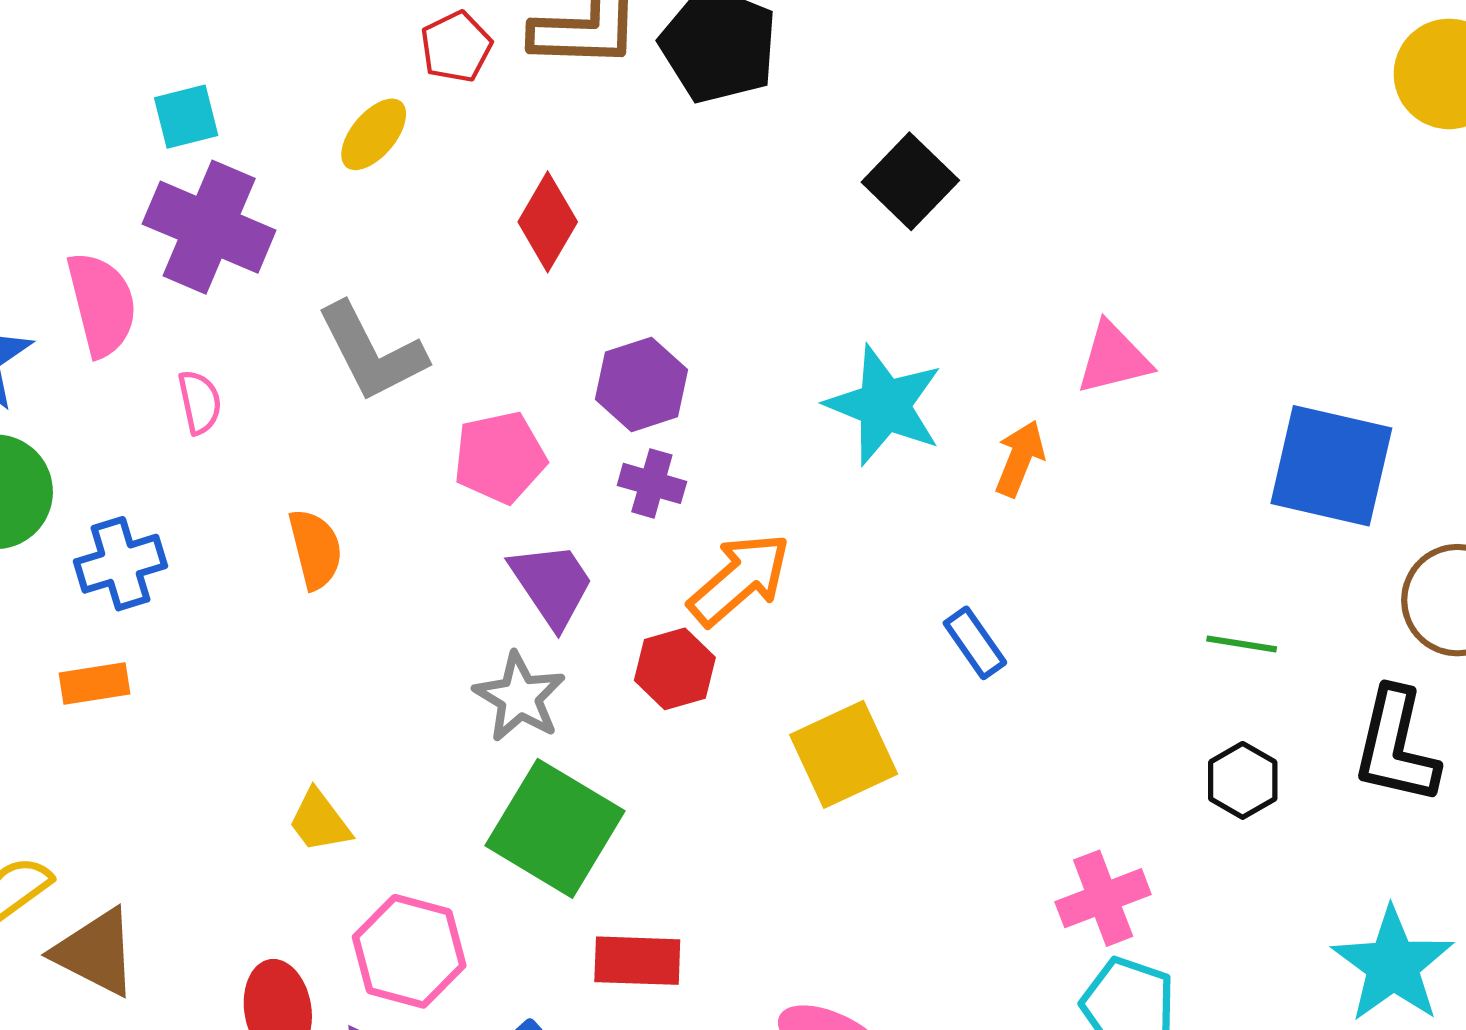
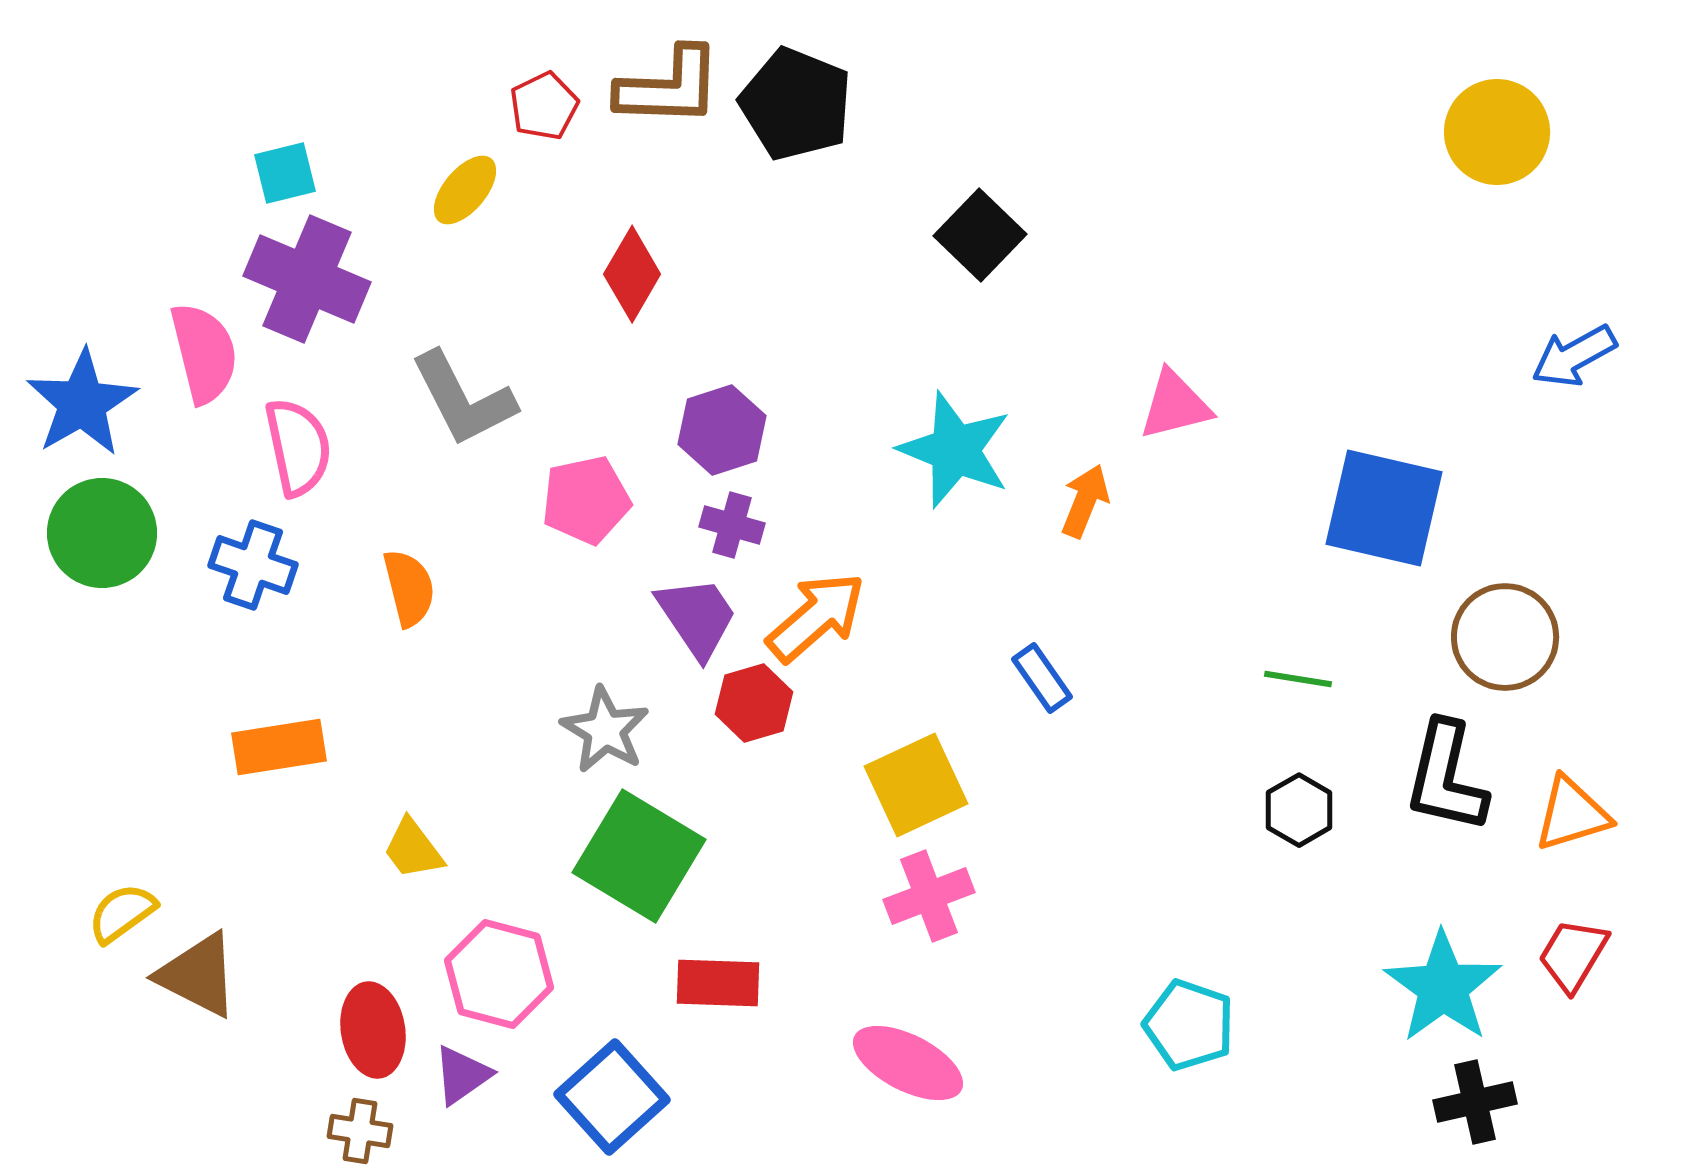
pink semicircle: (200, 402) -> (298, 447), size x1.6
blue cross: (120, 564) -> (253, 565), moved, turned 36
purple trapezoid: (552, 585) -> (697, 617), moved
orange rectangle: (94, 684) -> (279, 747), moved, size x1.4
pink cross: (1103, 898) -> (929, 896), moved

